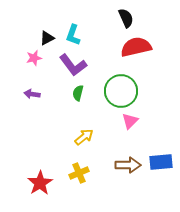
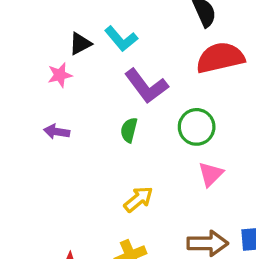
cyan L-shape: (73, 35) -> (121, 39), turned -60
purple L-shape: (73, 65) -> (146, 86), moved
green circle: (121, 91) -> (197, 127), size x0.7

